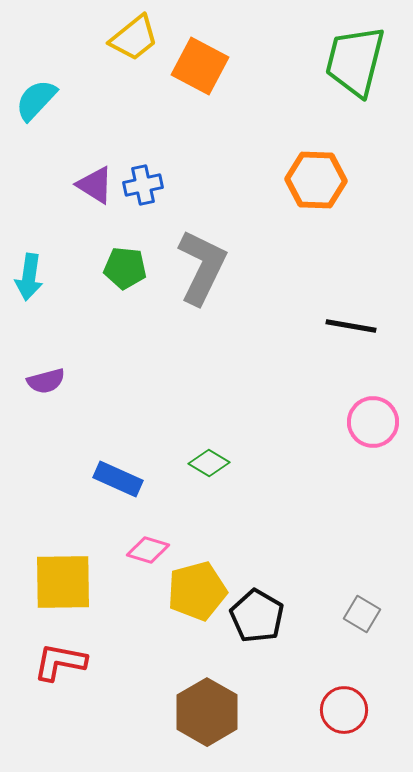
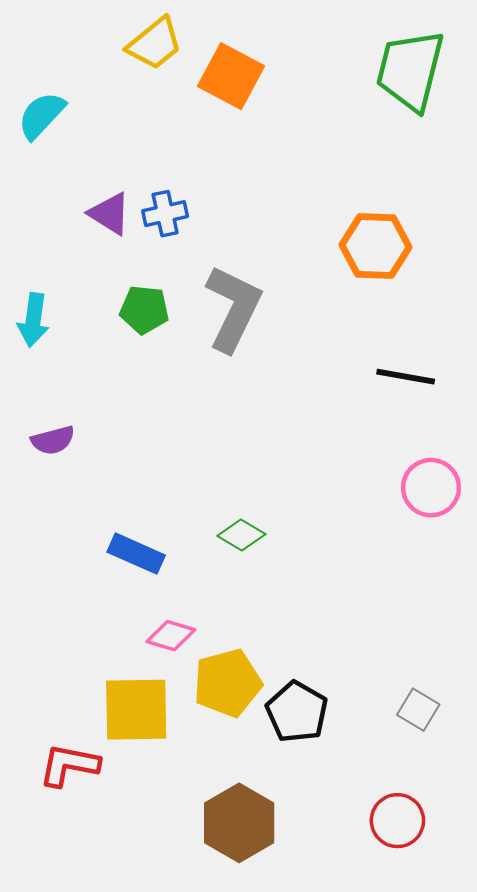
orange hexagon: (316, 180) -> (375, 246), moved
yellow square: (63, 582) -> (136, 710), moved

